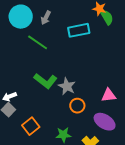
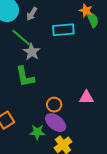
green L-shape: (45, 81) -> (25, 77), turned 35
gray star: (67, 86) -> (32, 52), moved
purple ellipse: (105, 122) -> (56, 123), moved

